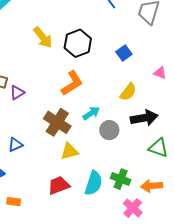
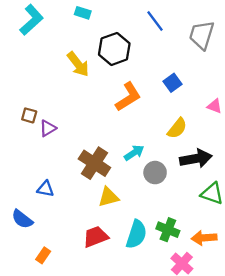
black hexagon: (78, 43) -> (114, 49), moved
orange L-shape: (72, 83) -> (128, 97), moved
blue triangle: (15, 145) -> (45, 189), turned 35
orange rectangle: (14, 202) -> (43, 255), turned -64

